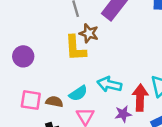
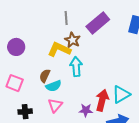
yellow L-shape: (75, 48) -> (59, 49), turned 105
cyan arrow: (109, 84) -> (76, 67), moved, turned 60
brown semicircle: (54, 102) -> (45, 76), moved, turned -88

